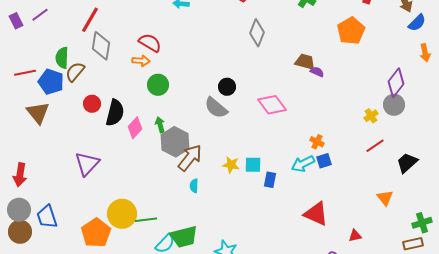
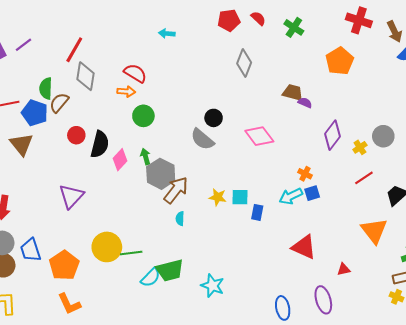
purple diamond: (396, 83) -> (332, 135), moved
orange triangle: (385, 198) -> (374, 231), size x1.6
orange pentagon: (96, 233) -> (64, 265), moved

